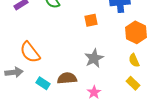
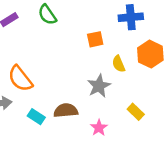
yellow semicircle: (134, 60) -> (119, 64), moved
yellow rectangle: (133, 83) -> (136, 112), moved

